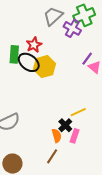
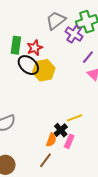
green rectangle: (14, 54) -> (16, 45), moved
purple line: (87, 59) -> (88, 57), moved
orange semicircle: (57, 136) -> (51, 140), turned 32

